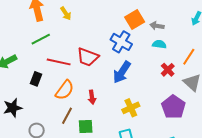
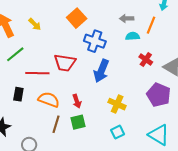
orange square: (135, 19) -> (77, 18), moved
orange line: (189, 57) -> (151, 25), moved
orange semicircle: (65, 90) -> (49, 100), turned -95
yellow cross: (131, 108) -> (117, 104), turned -30
green square: (86, 127) -> (78, 122), moved

